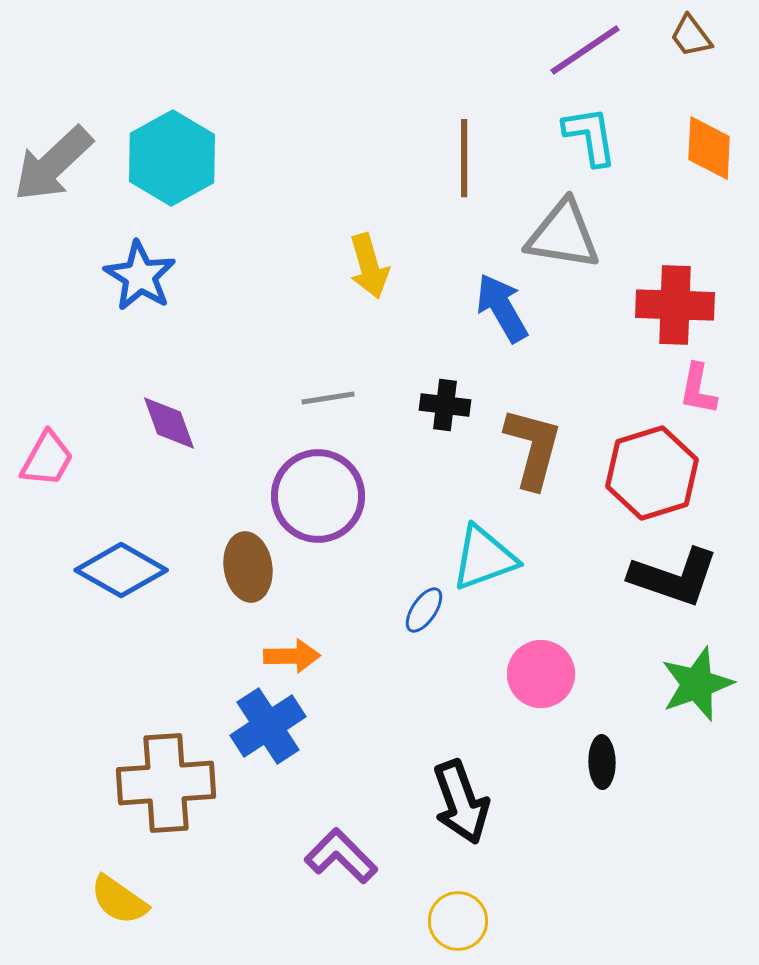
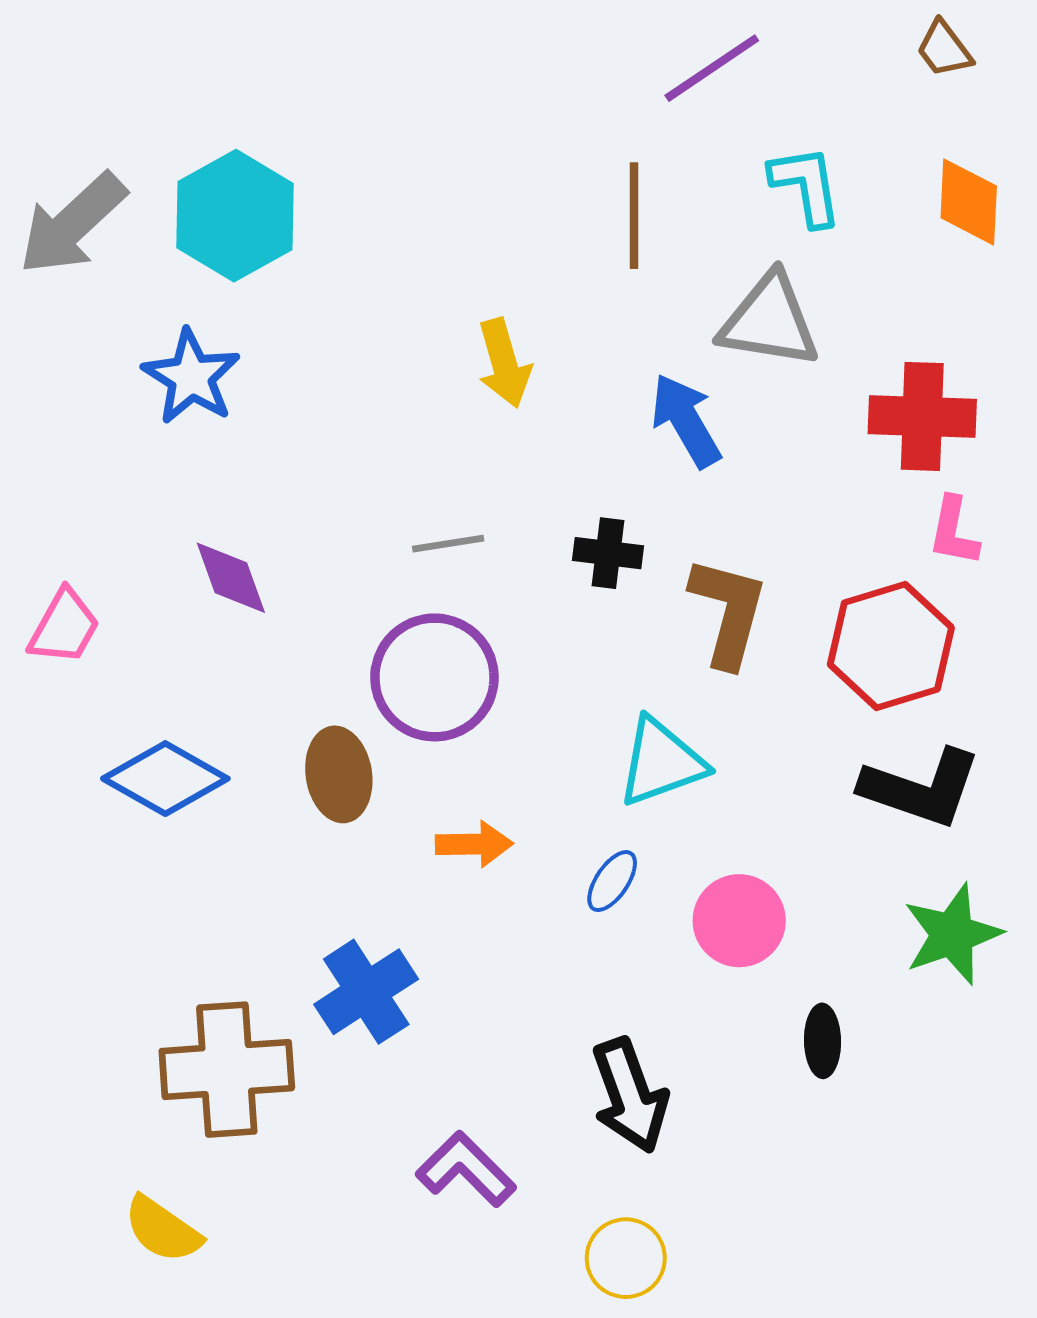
purple line: (585, 50) -> (712, 68), moved
blue ellipse: (424, 610) -> (612, 881), moved
orange arrow: (292, 656) -> (474, 844), moved

